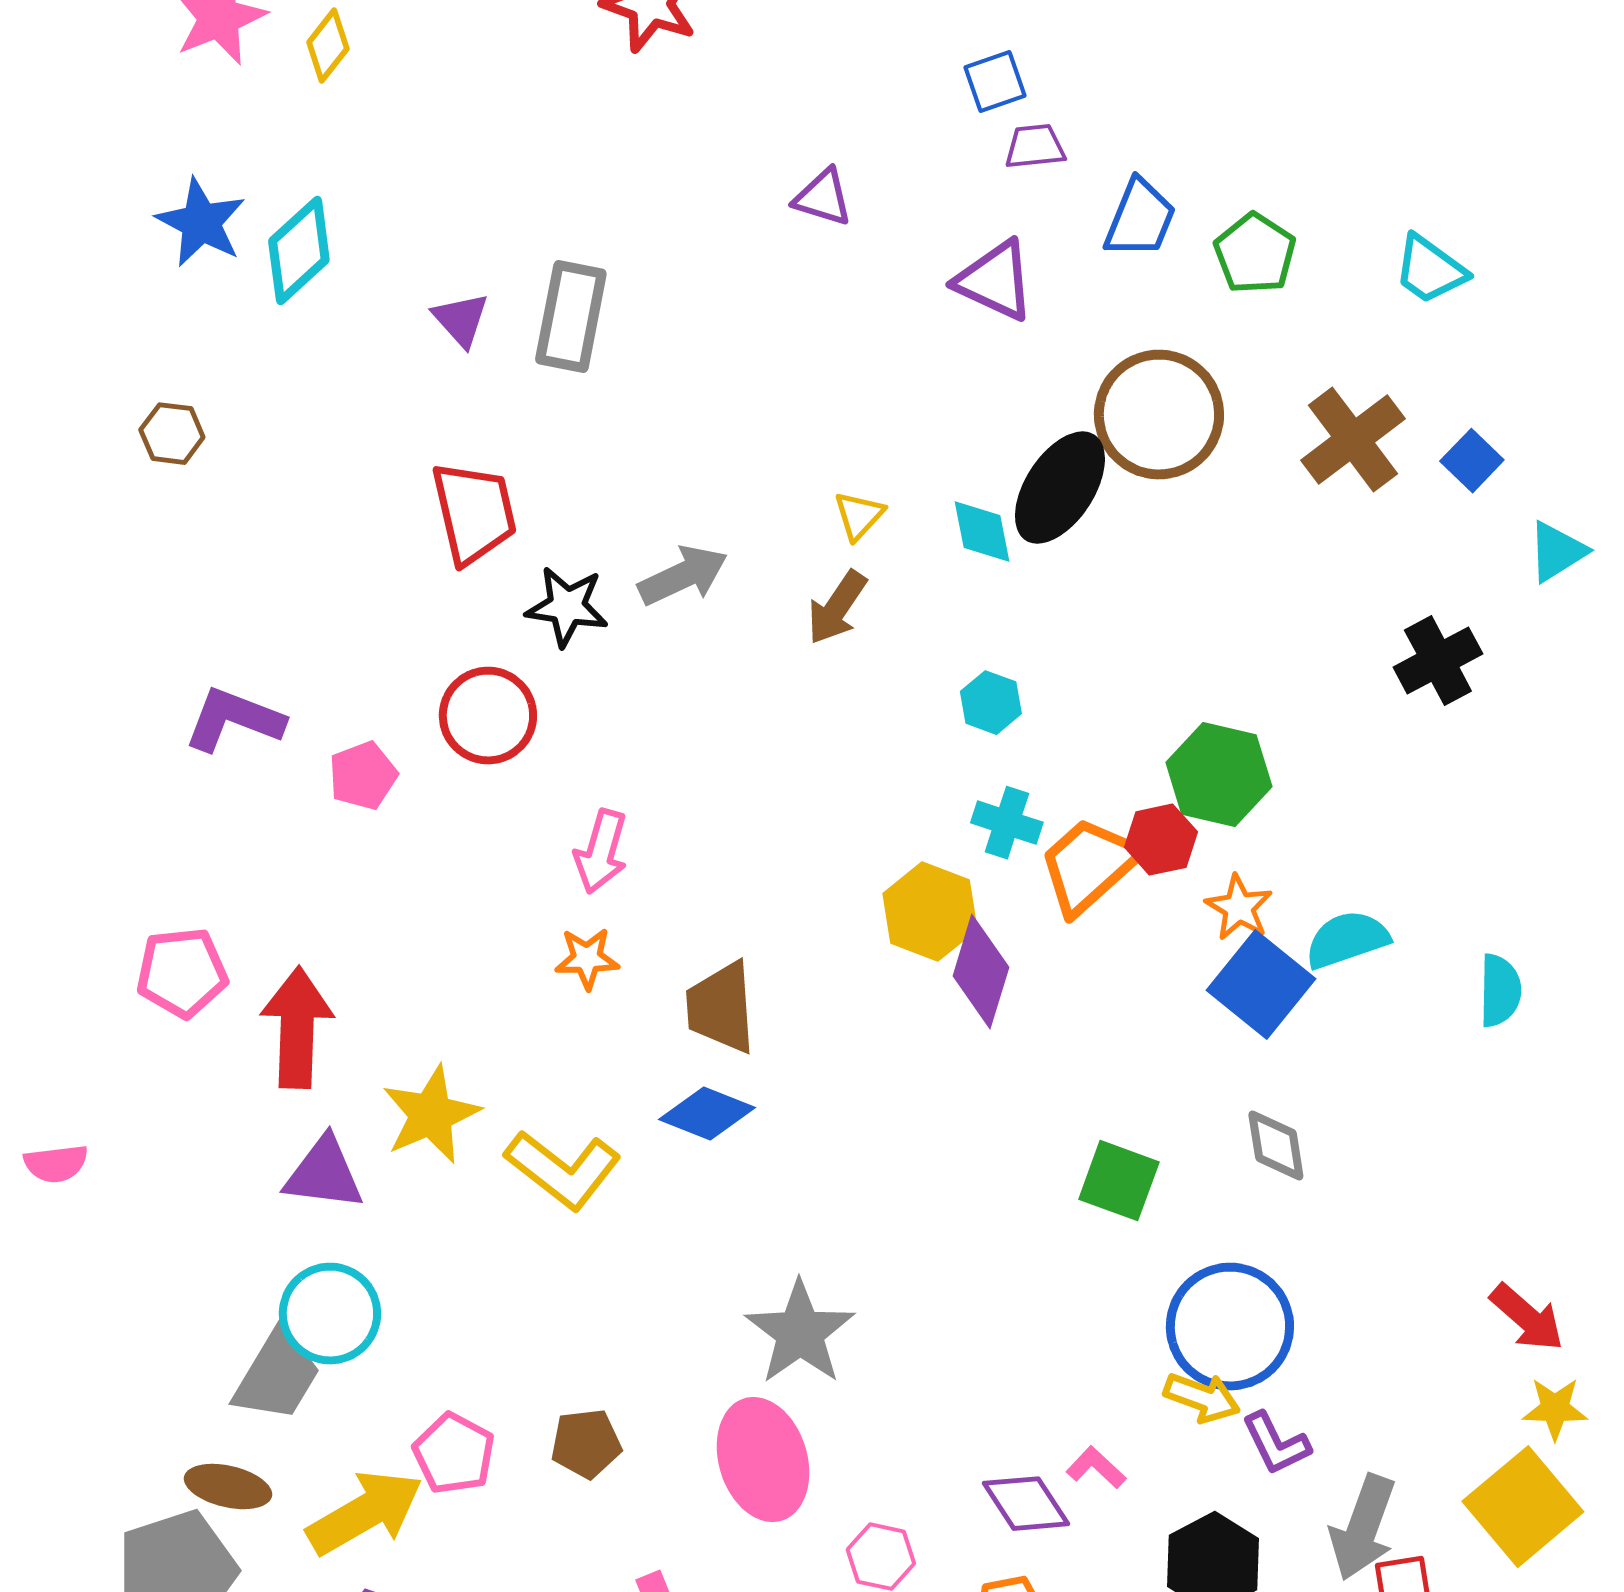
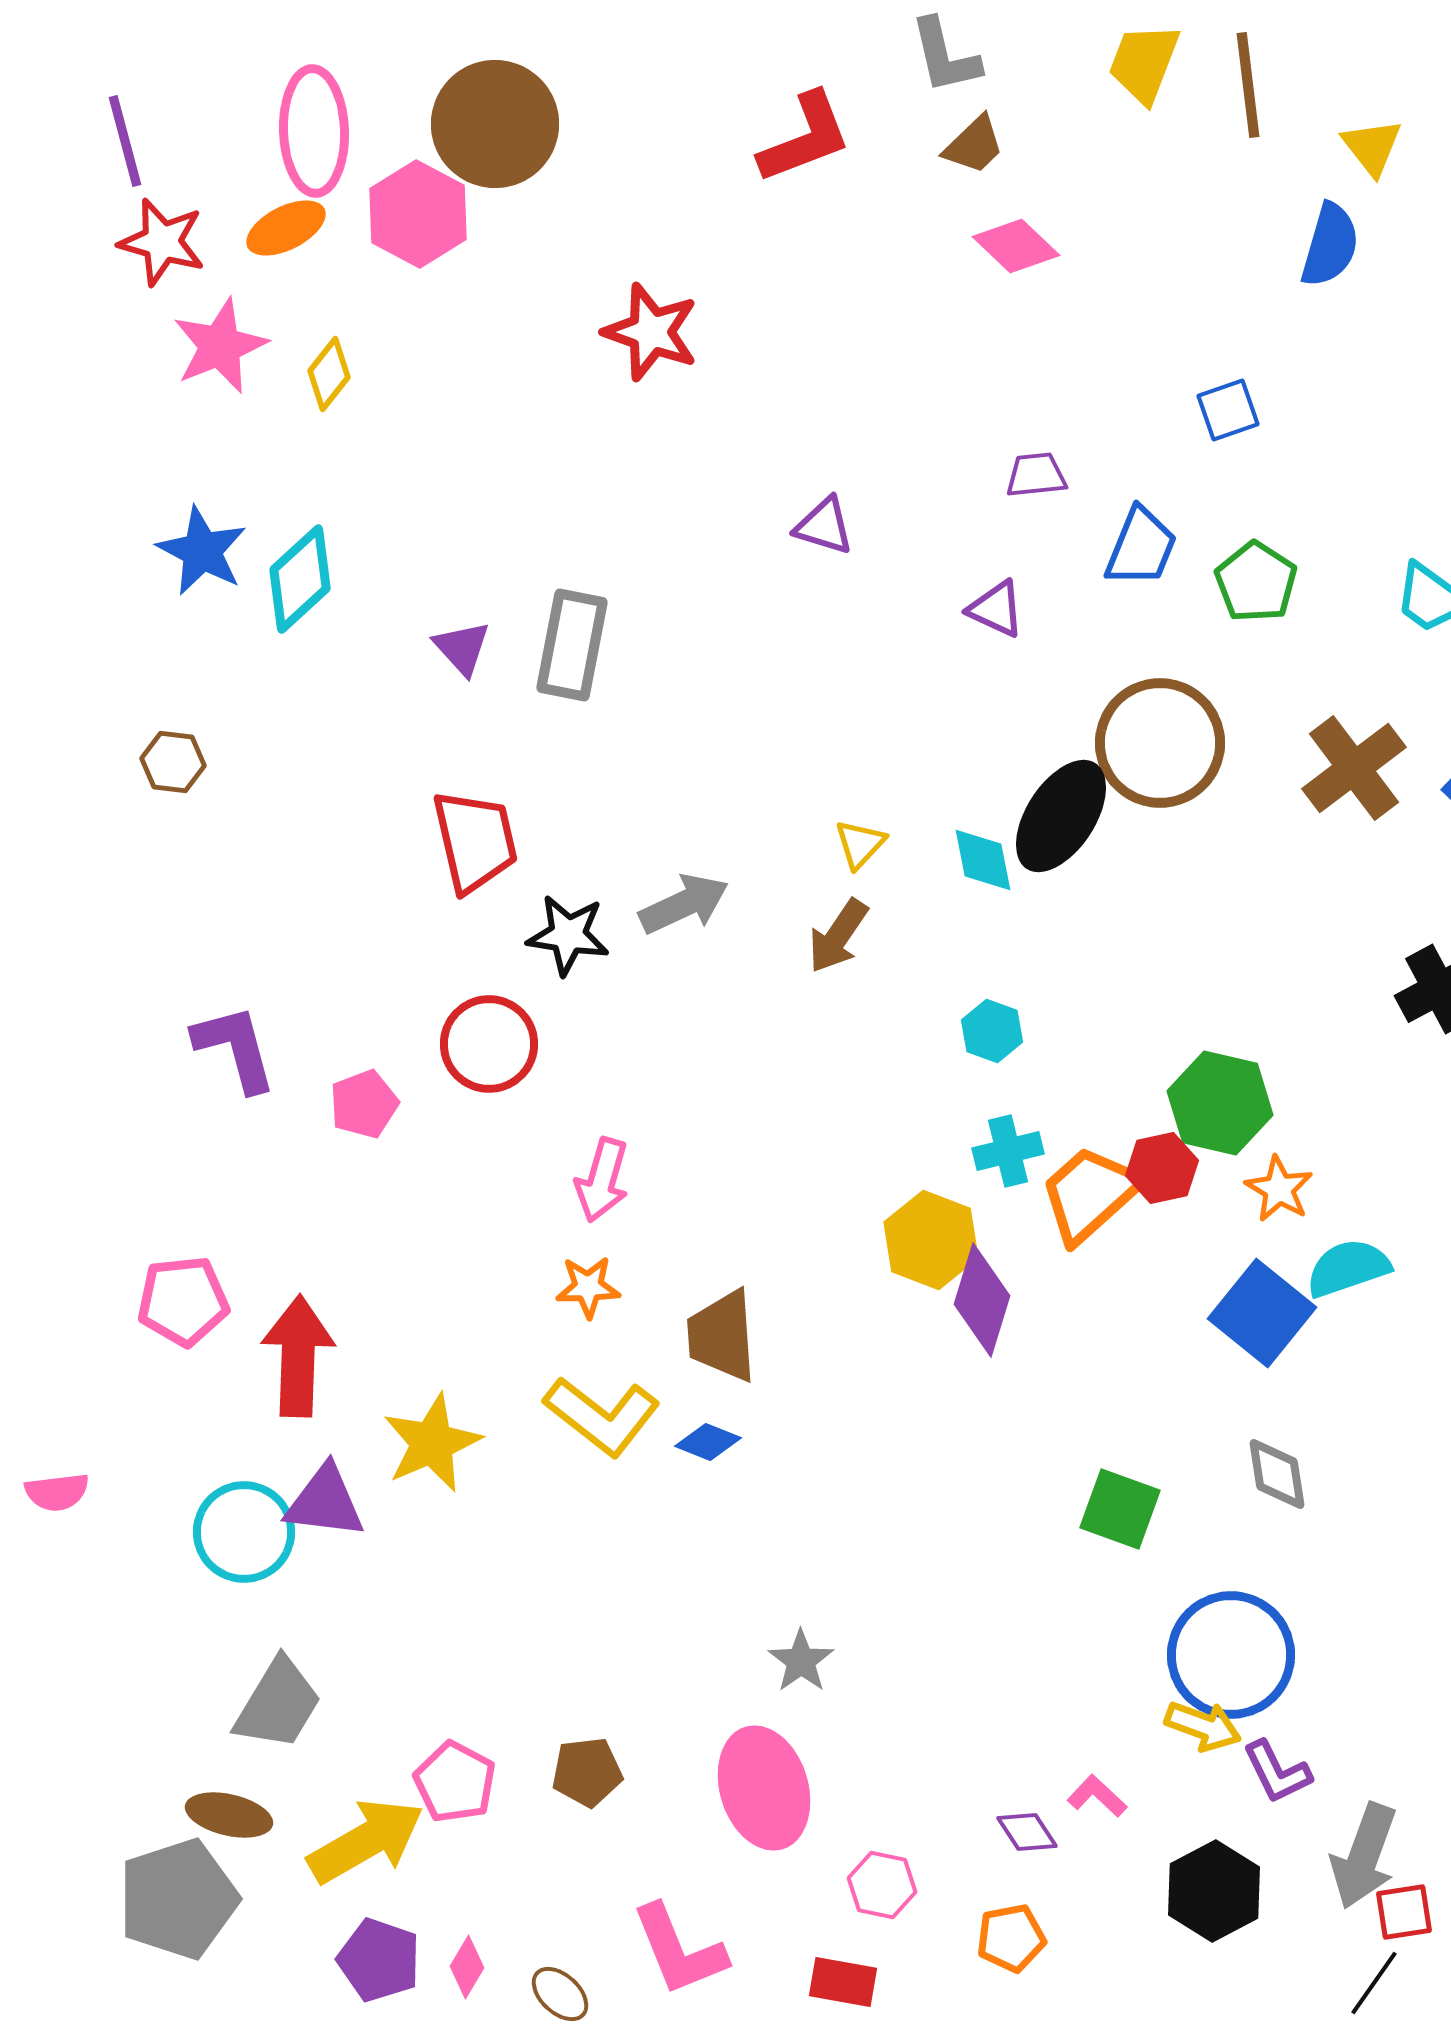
blue square: (995, 82) -> (1228, 410), moved
purple triangle: (995, 281) -> (996, 609), size x0.7
purple L-shape: (234, 720) -> (235, 1048), turned 54
cyan cross: (1007, 823) -> (1008, 1151), turned -32
orange star: (1239, 908) -> (1279, 1189), moved
blue diamond: (707, 1114) -> (708, 1442), size x0.7
yellow L-shape: (563, 1170) -> (602, 1416), moved
cyan circle: (330, 1314) -> (244, 1532), moved
gray star: (800, 1333) -> (801, 1661), size x0.6
purple diamond: (1026, 1504) -> (1027, 1832), size x0.7

